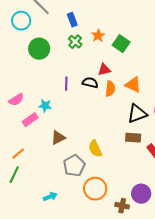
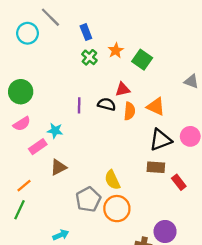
green circle: (39, 49) -> (21, 92), moved
brown triangle: (58, 138) -> (58, 167), moved
orange circle: (95, 189) -> (117, 209), moved

